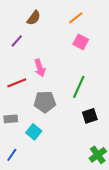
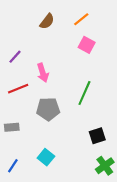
brown semicircle: (34, 18) -> (47, 21), moved
purple line: (17, 41) -> (15, 57), moved
black square: (90, 116) -> (97, 136), moved
cyan square: (34, 132) -> (46, 157), moved

